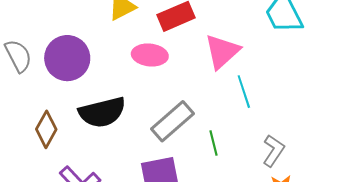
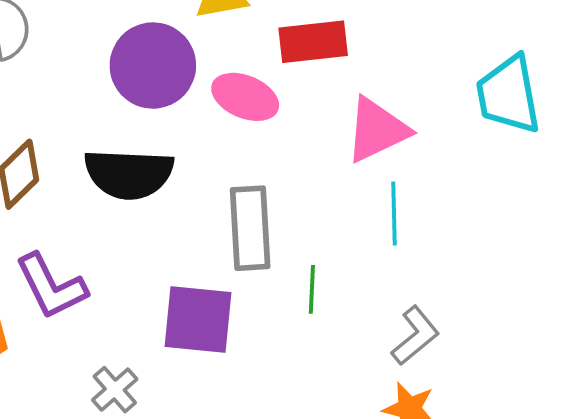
purple circle: (67, 58) -> (153, 66), moved
gray rectangle: (173, 121) -> (250, 228), turned -69

